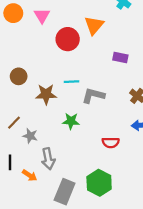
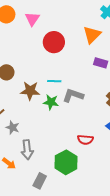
orange triangle: (94, 25) -> (92, 35), moved
green star: (71, 121) -> (51, 102), moved
green hexagon: (99, 183) -> (66, 162), moved
gray rectangle: (65, 192) -> (40, 181), size x0.7

